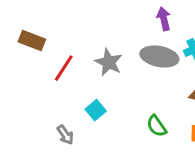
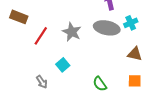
green semicircle: (156, 126) -> (100, 84), moved

